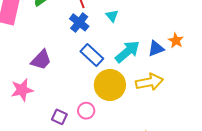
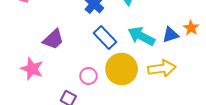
cyan arrow: (127, 52) -> (141, 36), turned -116
pink star: (22, 90) -> (32, 69), turned 30
pink circle: (86, 111) -> (88, 76), moved

